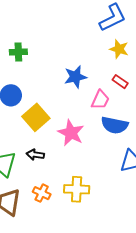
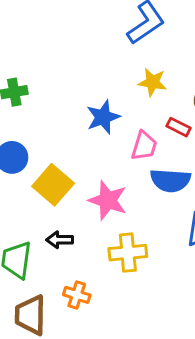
yellow star: (119, 49) -> (152, 82), moved
red rectangle: (120, 82) -> (179, 127), moved
yellow cross: (77, 189) -> (128, 253), moved

